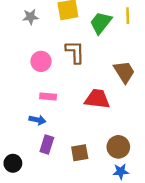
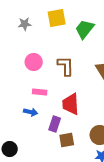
brown L-shape: (75, 52) -> (66, 66), moved
red trapezoid: (97, 99) -> (71, 104), moved, turned -100
purple rectangle: (47, 145) -> (55, 124), moved

